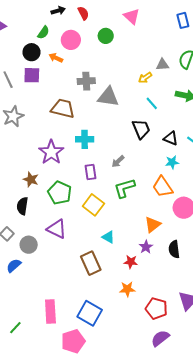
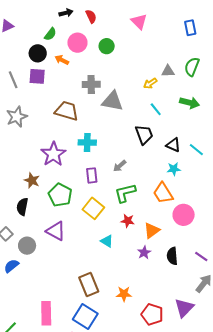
green circle: (106, 36) -> (107, 46), moved
red star: (131, 262) -> (128, 221), moved
brown rectangle: (91, 263) -> (89, 284), moved

